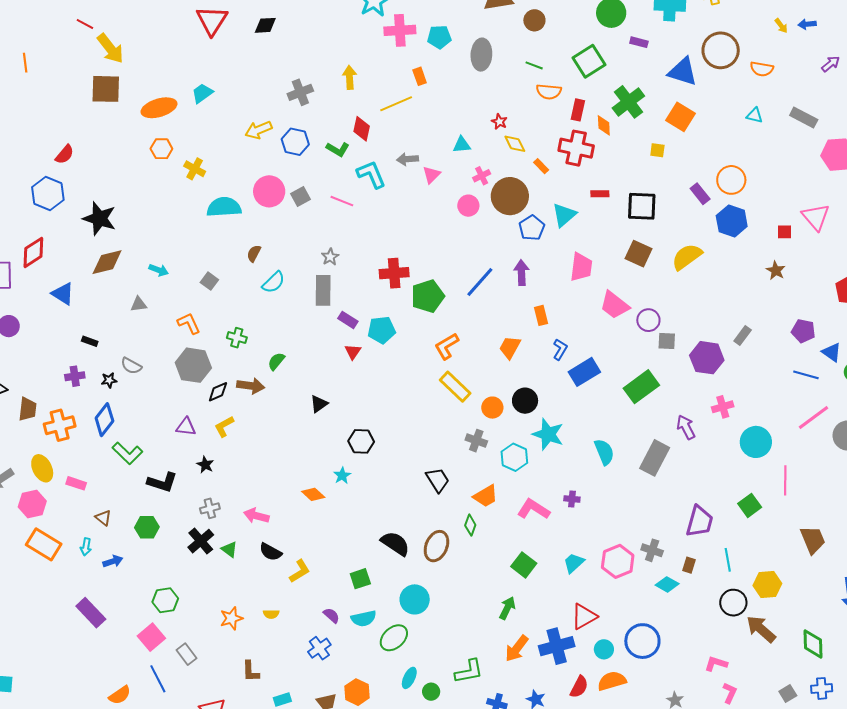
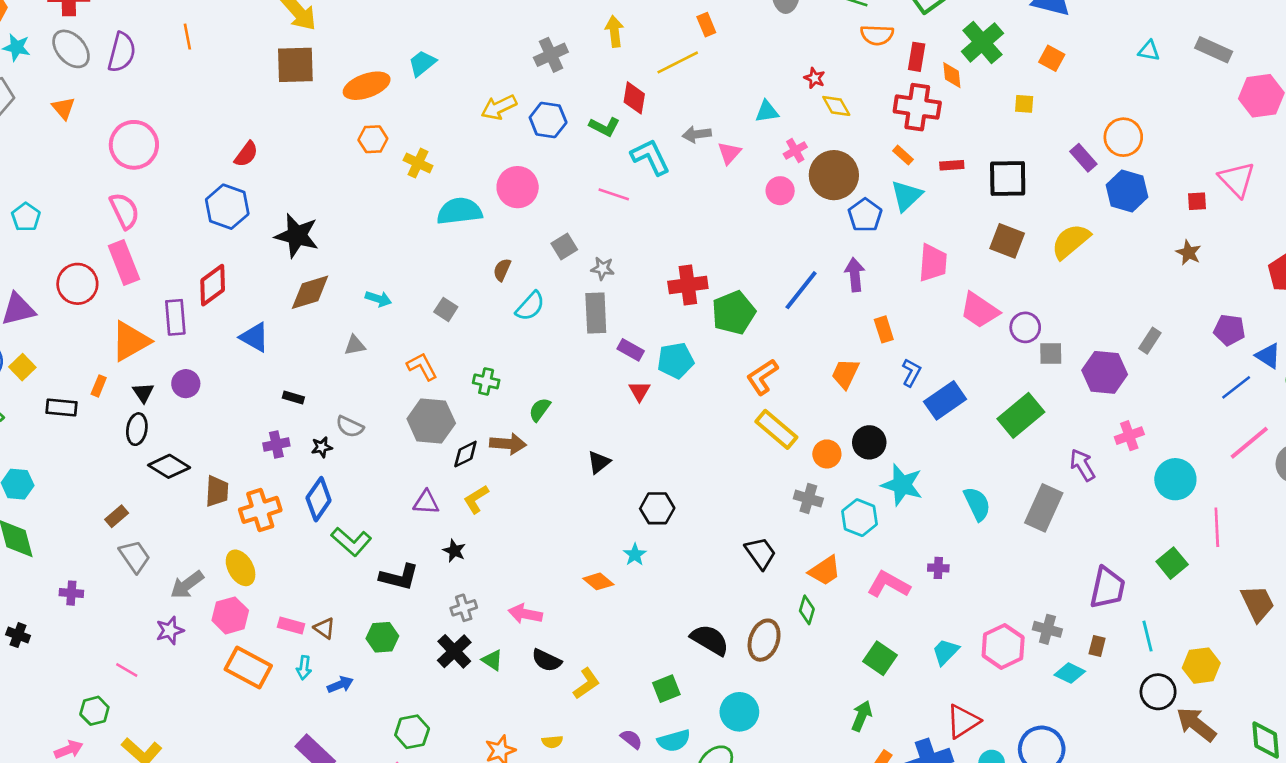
orange square: (680, 117) -> (1052, 58), size x0.7
orange rectangle: (541, 166) -> (903, 155), moved
gray square: (301, 197) -> (564, 247), moved
gray star: (330, 257) -> (603, 268), turned -30
blue line: (806, 375) -> (1236, 387), turned -50
pink rectangle: (76, 483) -> (291, 625), moved

